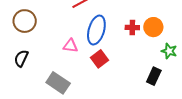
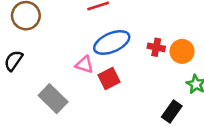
blue ellipse: (96, 30) -> (112, 42), turned 40
pink triangle: (70, 46) -> (84, 65), moved

